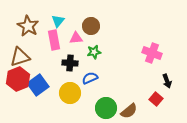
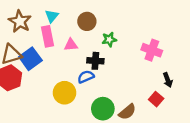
pink triangle: (76, 38) -> (71, 45), moved
green star: (94, 52) -> (109, 39), moved
black cross: (70, 63) -> (95, 61), moved
blue square: (38, 85) -> (30, 59), moved

